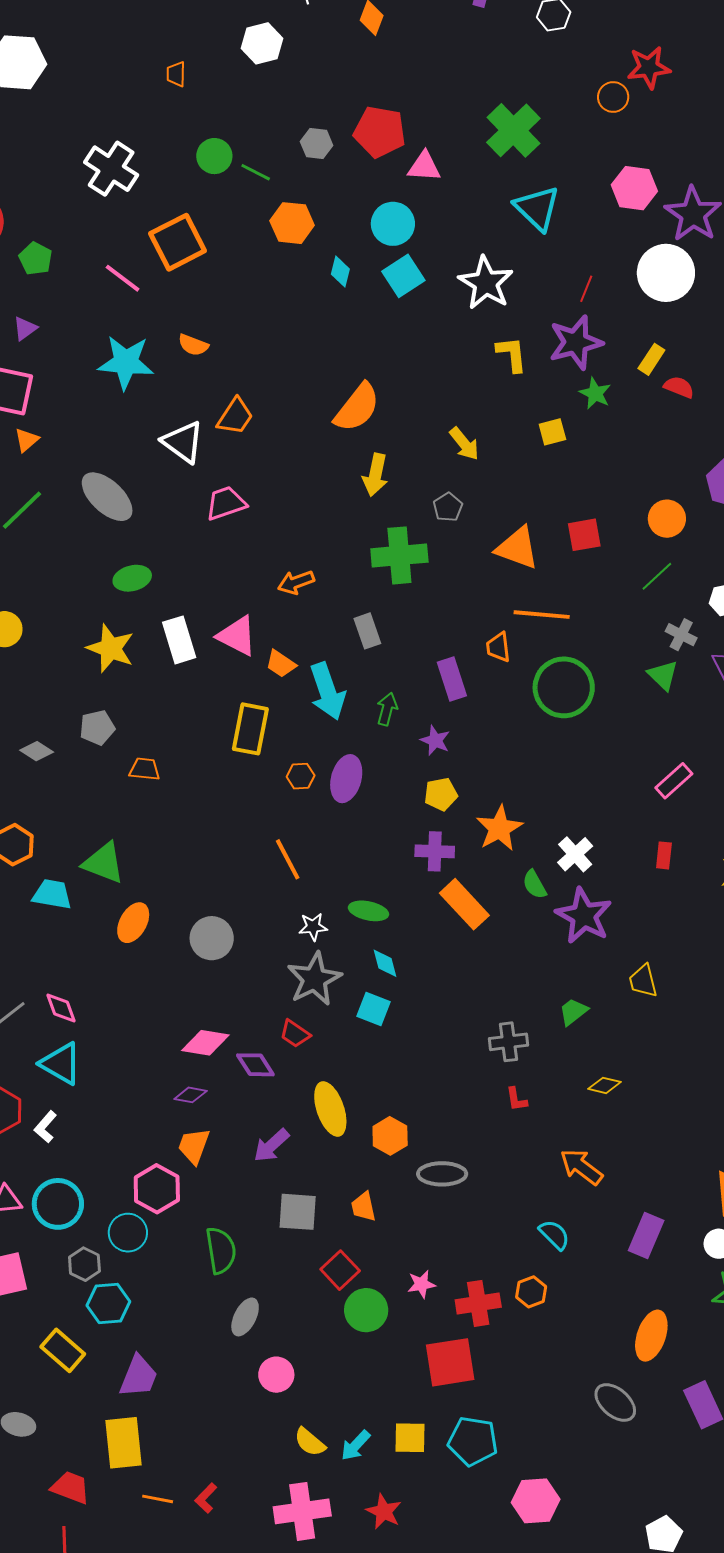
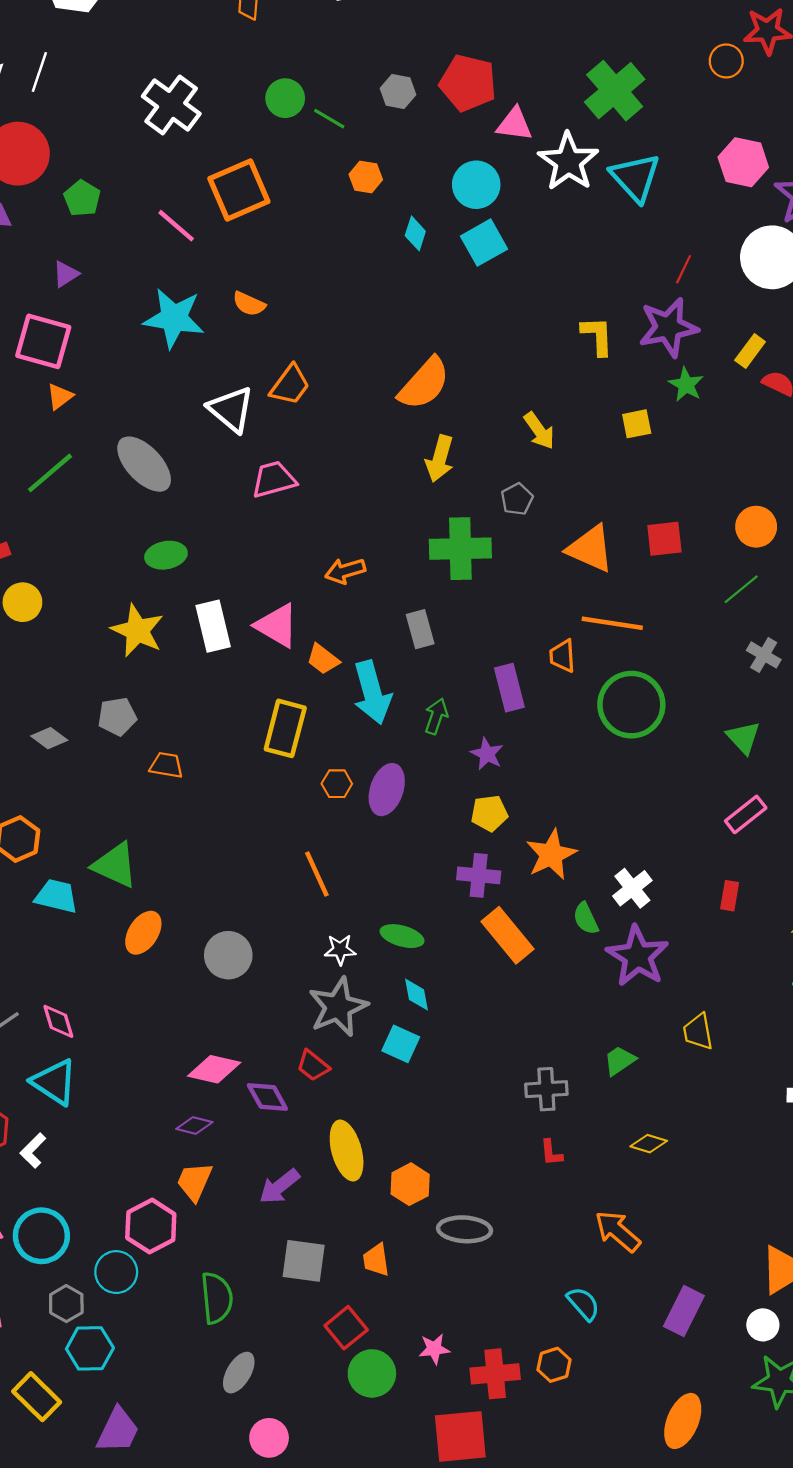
orange hexagon: (292, 223) -> (366, 177), size x0.7
white star: (486, 283) -> (568, 162), moved
green triangle: (663, 675) -> (743, 738), moved

